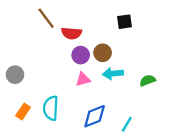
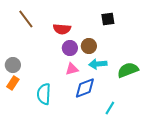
brown line: (46, 18) -> (26, 19), moved
green semicircle: (148, 80) -> (128, 70), size x1.5
orange rectangle: (23, 112) -> (13, 83), moved
blue diamond: (95, 116) -> (85, 88), moved

